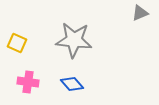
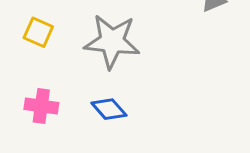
yellow square: (17, 43) -> (38, 32), moved

